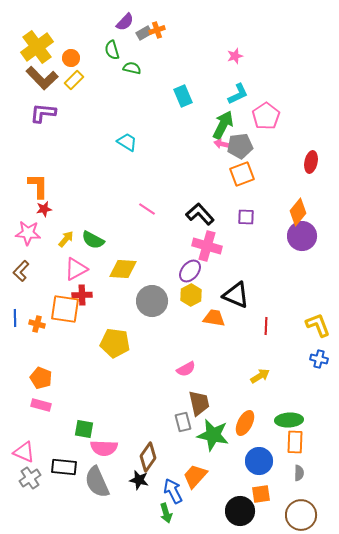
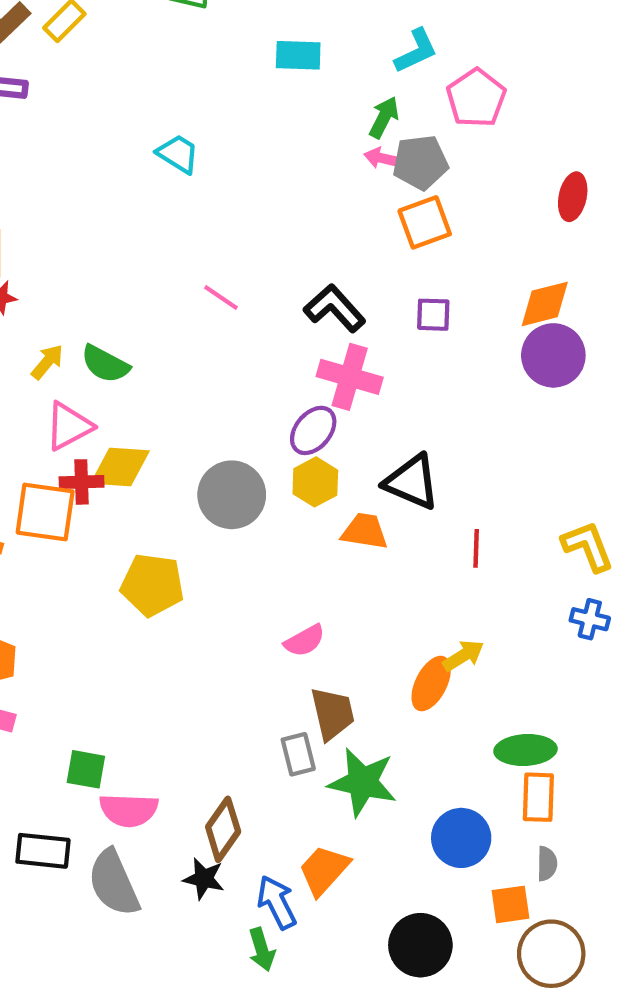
cyan rectangle: (183, 96) -> (298, 55), turned -65
green arrow: (223, 125) -> (384, 117), size x0.7
orange diamond: (298, 212) -> (545, 304), turned 36
yellow diamond: (123, 269) -> (120, 467), moved
orange ellipse: (245, 423) -> (431, 684), moved
orange square: (261, 494) -> (510, 904), moved

